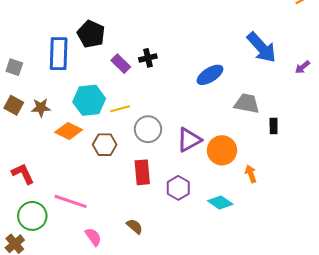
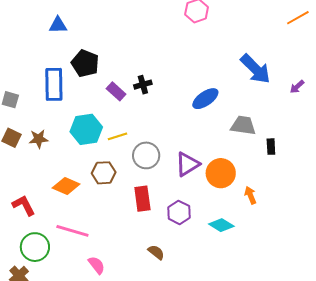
orange diamond: (69, 131) -> (66, 186), moved
brown semicircle: (135, 226) -> (156, 252), moved

